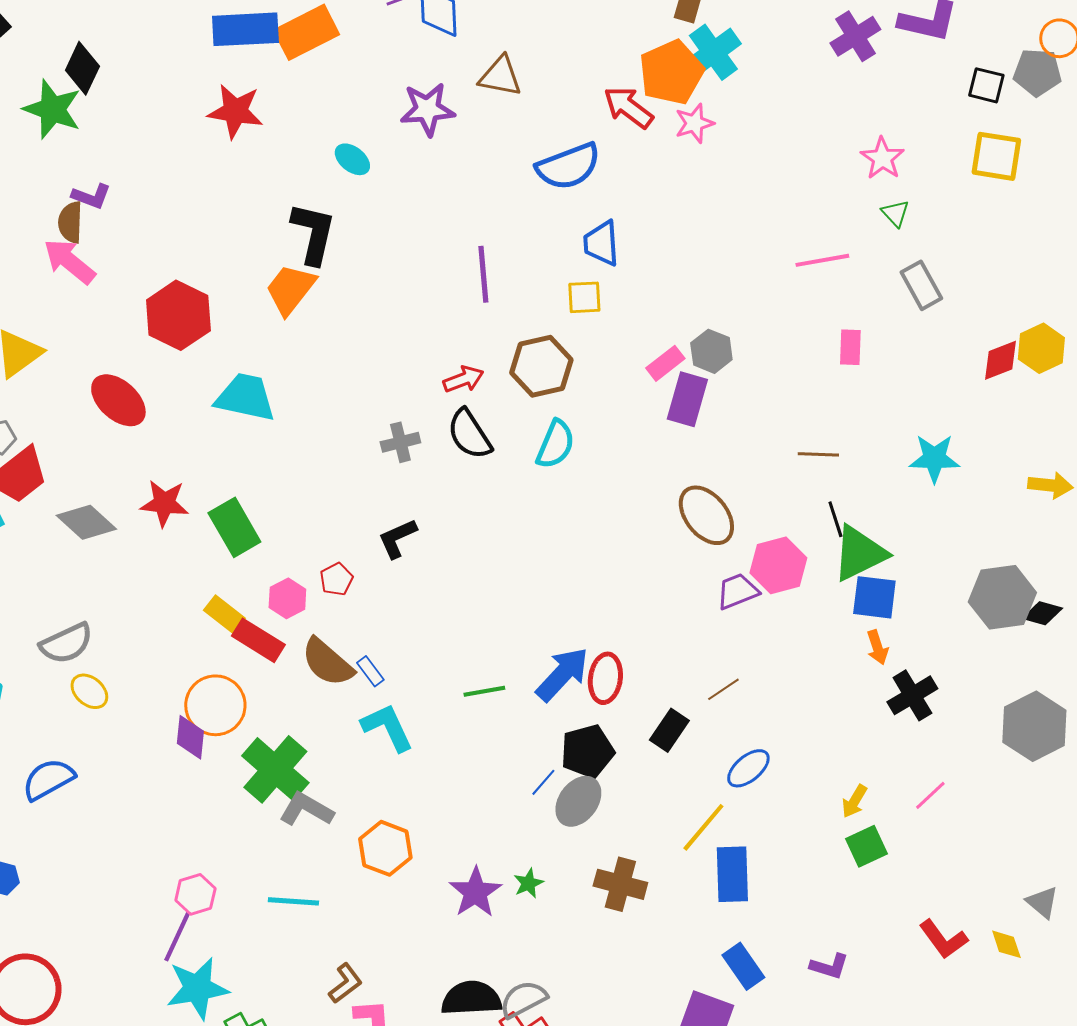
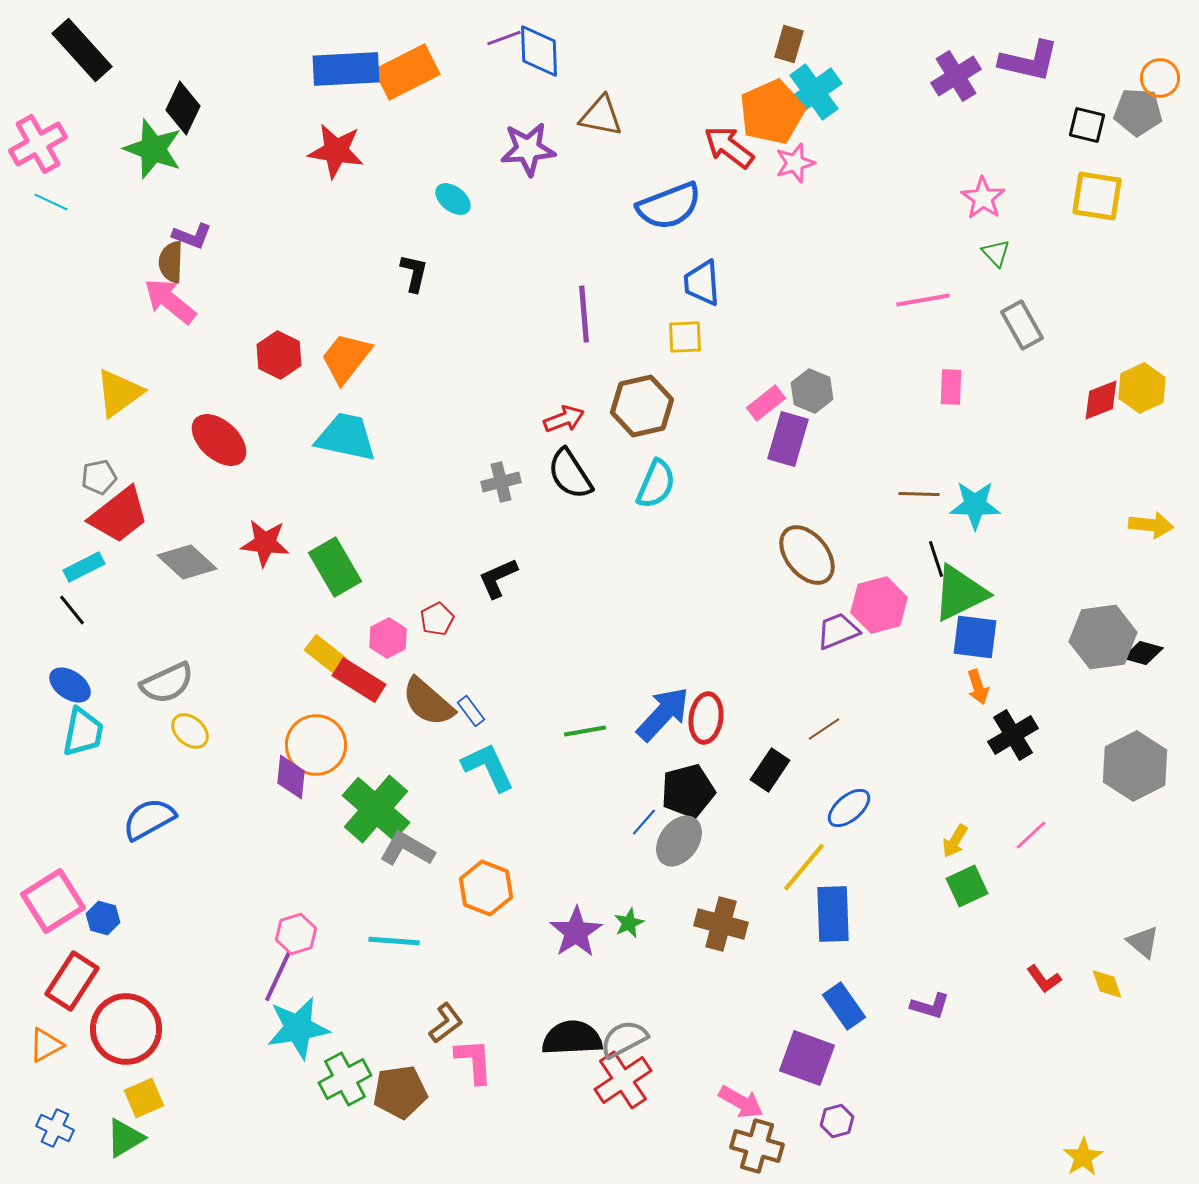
black L-shape: (313, 233) -> (414, 273), size x0.6
orange trapezoid: (290, 289) -> (346, 358), moved
red hexagon: (178, 315) -> (279, 355), size x0.7
cyan star: (934, 458) -> (975, 505), moved
red L-shape: (943, 939) -> (1044, 979), size x0.7

